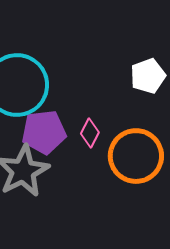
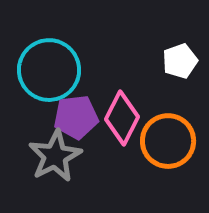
pink diamond: (90, 133) -> (122, 118), size x1.8

